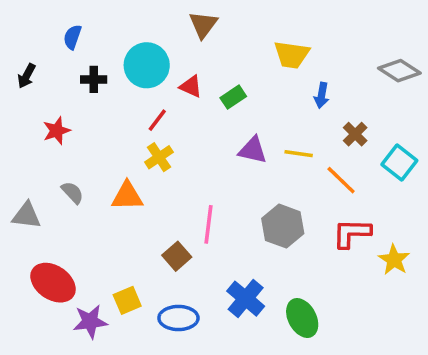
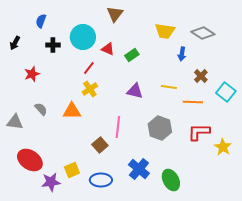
gray diamond: (399, 71) -> (203, 33), moved
purple triangle: (253, 150) -> (135, 91), moved
orange line: (341, 180) -> (193, 102), turned -42

